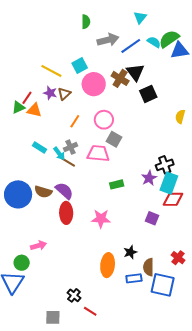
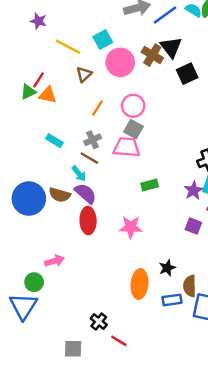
purple star: (50, 93) -> (38, 21), moved
gray square: (114, 139) -> (133, 129), moved
cyan arrow: (59, 153) -> (79, 174), moved
purple star: (149, 178) -> (194, 190), moved

